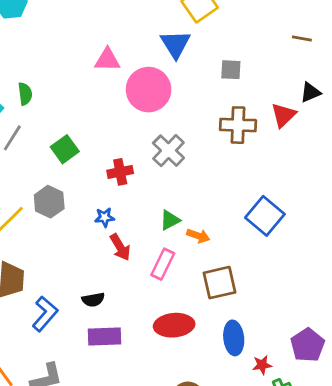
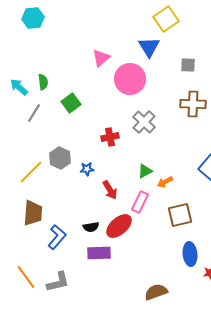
pink triangle: (107, 60) -> (101, 58), turned -42
green square: (65, 149) -> (71, 103), moved
blue star: (105, 217) -> (87, 169), moved
orange arrow: (198, 236) -> (165, 182), turned 133
red ellipse: (174, 325) -> (119, 226), moved, turned -36

